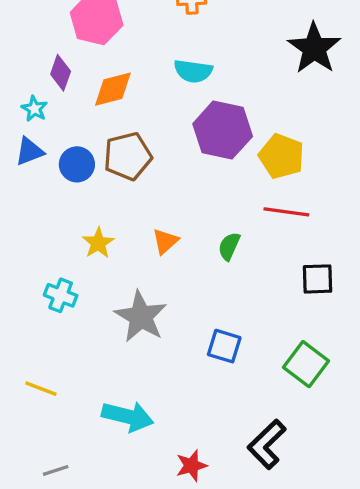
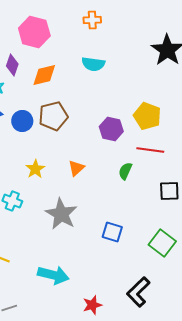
purple hexagon: (223, 130) -> (111, 129), moved, size x0.7
green semicircle: (229, 246) -> (125, 171), moved

